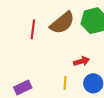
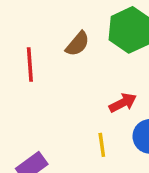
brown semicircle: (62, 23) -> (78, 44), size x0.6

